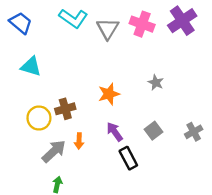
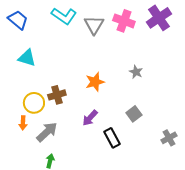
purple arrow: (115, 132) -> (90, 118), moved, turned -102
gray cross: (194, 132) -> (169, 138), moved
orange arrow: (79, 141) -> (23, 123), moved

